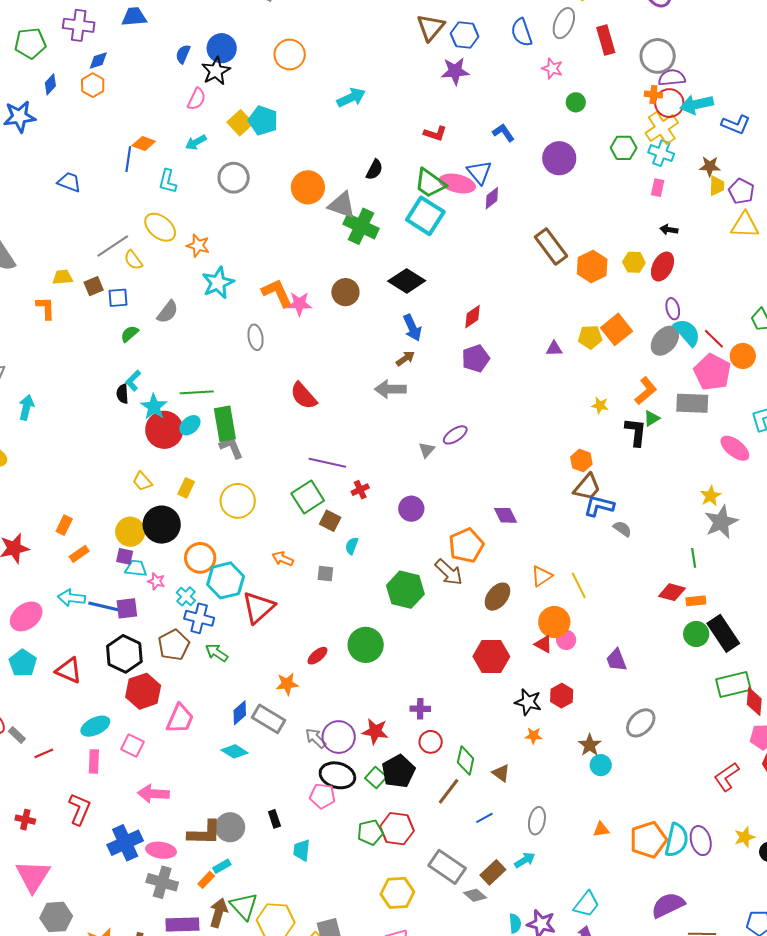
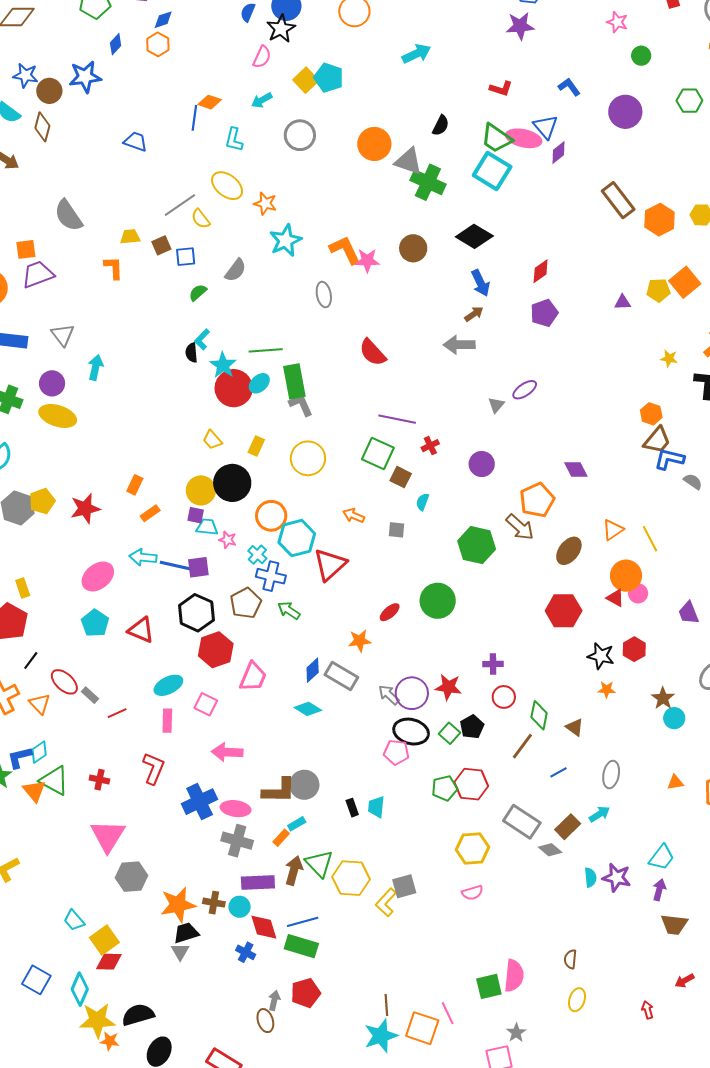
green square: (308, 497) -> (378, 454), turned -32
black pentagon: (398, 771) -> (472, 727), size x0.7
black rectangle: (274, 819) -> (352, 808), moved

